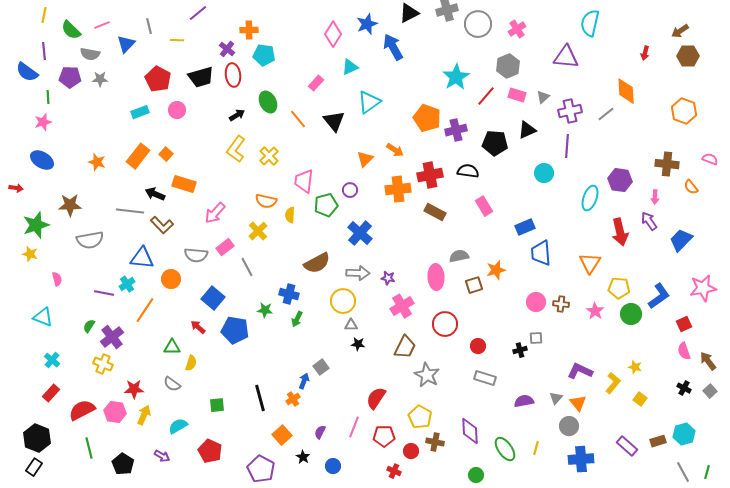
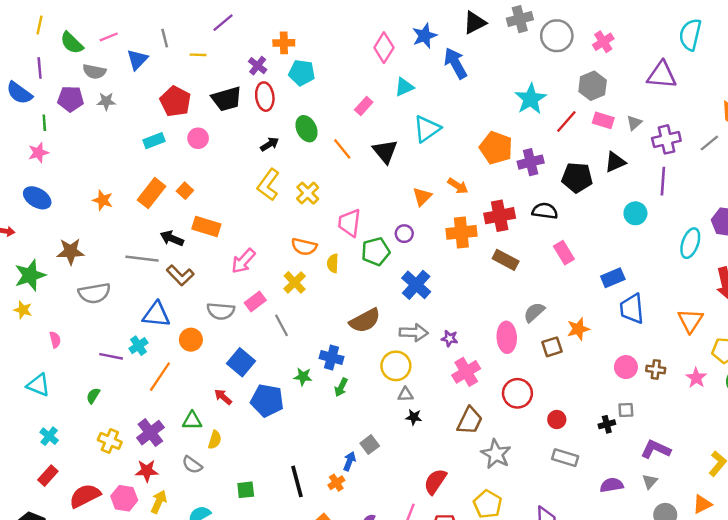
gray semicircle: (459, 256) -> (534, 312), turned -30
purple cross: (112, 337) -> (150, 433), moved
purple L-shape: (580, 371) -> (656, 449), moved
orange triangle: (578, 403) -> (702, 504), moved, turned 42

